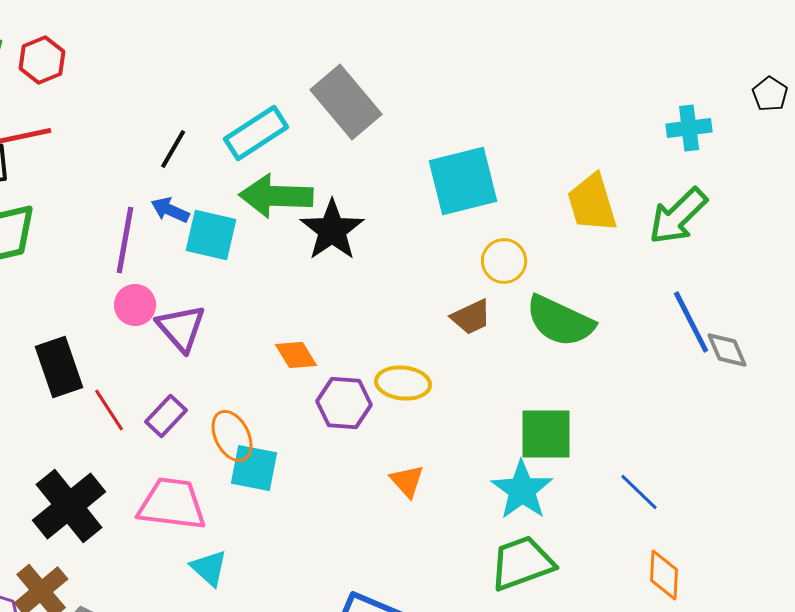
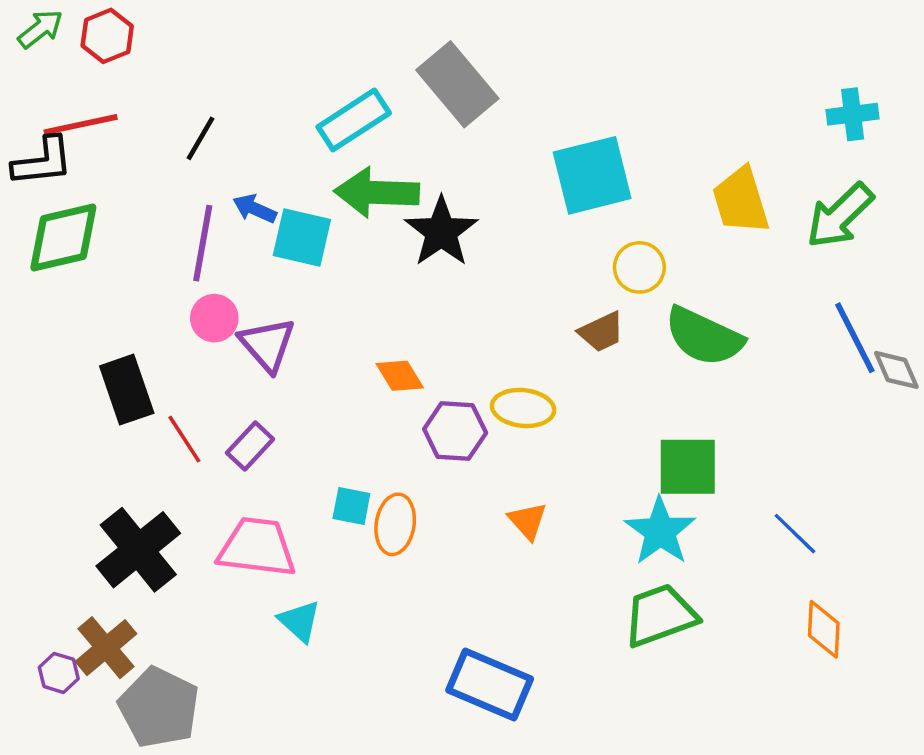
black line: (173, 149) -> (200, 138), moved
orange ellipse: (232, 436) -> (395, 524), moved, turned 36
cyan square: (254, 468) -> (351, 506), size x0.7

